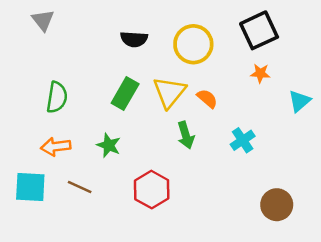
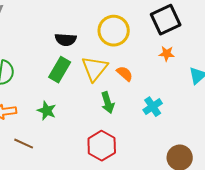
black semicircle: (134, 39) -> (66, 40), moved
red hexagon: (152, 190) -> (102, 146), moved

